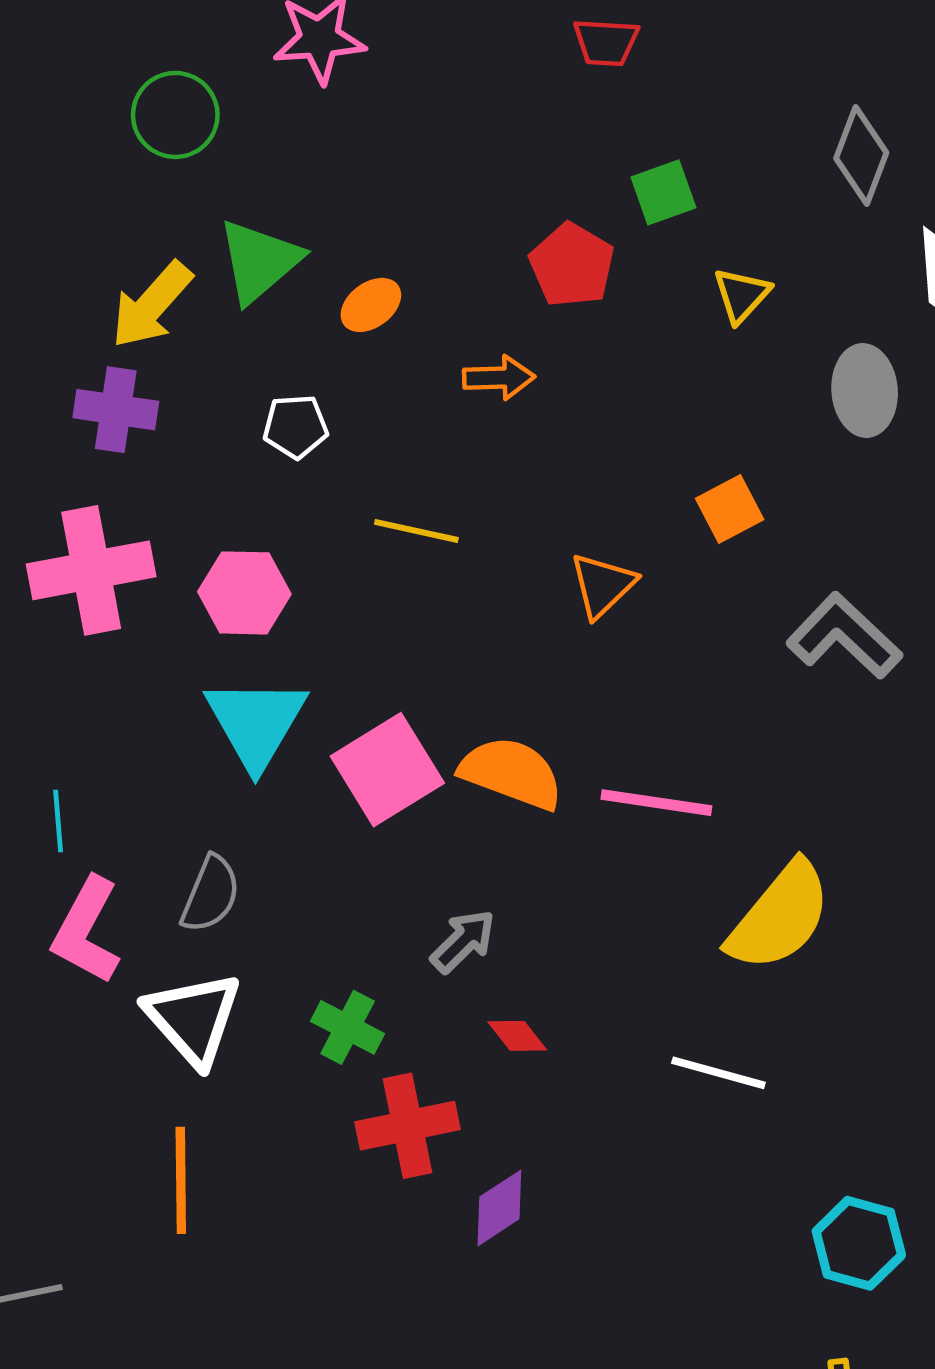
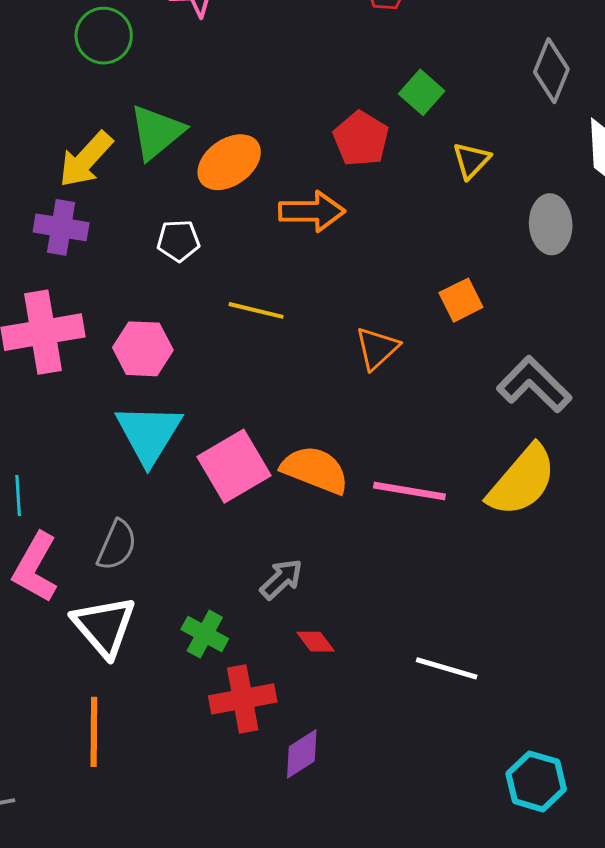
green square: (663, 192) -> (422, 92), turned -30
orange ellipse: (371, 305) -> (229, 162), size x1.6
orange arrow: (499, 378) -> (312, 211), size x1.4
yellow semicircle: (780, 916) -> (522, 481), moved

